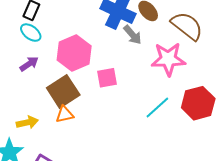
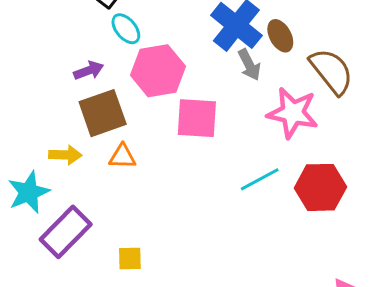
cyan ellipse: (31, 33) -> (126, 29), moved
pink square: (107, 78) -> (197, 118), size x1.4
brown square: (63, 91) -> (103, 113), moved

